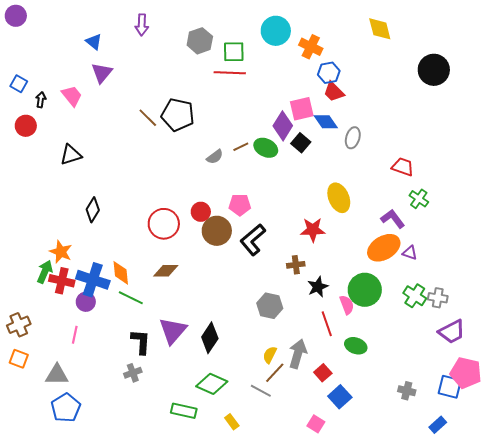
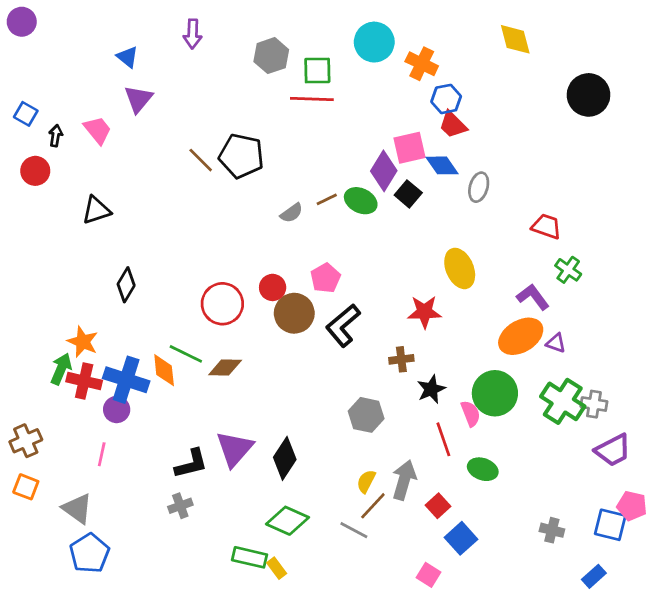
pink pentagon: (240, 205) -> (325, 278), turned -30
green cross: (415, 296) -> (563, 401), size x1.4
green line: (131, 298) -> (186, 354), moved
black L-shape: (141, 342) -> (191, 464), turned 72
pink pentagon: (466, 373) -> (632, 506), size x0.7
gray triangle: (57, 375) -> (77, 508), turned 35
yellow rectangle: (232, 422) -> (277, 568), moved

